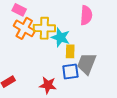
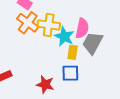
pink semicircle: (86, 15) -> (82, 28), moved
gray trapezoid: (87, 64) -> (92, 43), moved

